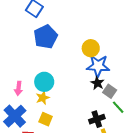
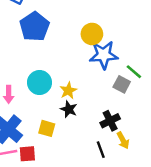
black star: (97, 83) -> (69, 109), moved
yellow star: (43, 98) -> (68, 91), moved
green line: (118, 107) -> (134, 72), moved

